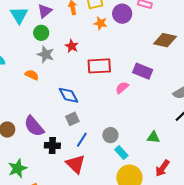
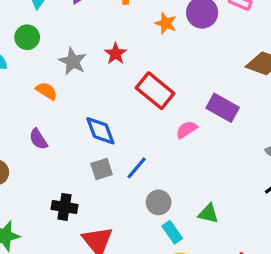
green circle: (41, 33) -> (27, 37), moved
red rectangle: (99, 66) -> (155, 91), turned 35
purple semicircle: (34, 126) -> (38, 139), moved, size x0.6
green triangle: (153, 137) -> (208, 214), moved
blue line: (82, 140) -> (137, 168), moved

